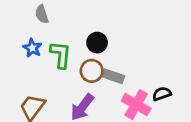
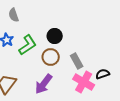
green L-shape: (61, 55) -> (28, 45), turned 50
gray rectangle: (113, 76) -> (77, 61), moved, turned 42

